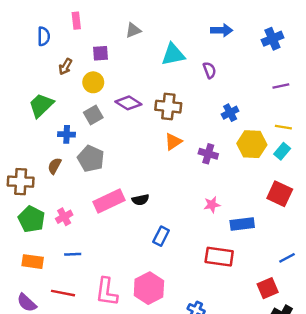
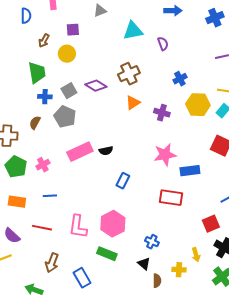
purple diamond: (128, 103) -> (96, 86), moved
green trapezoid: (41, 105) -> (37, 73), moved, turned 125
brown cross: (168, 107) -> (129, 74), turned -30
gray square: (93, 115) -> (69, 91), moved
pink star: (212, 205) -> (165, 155), size x1.6

